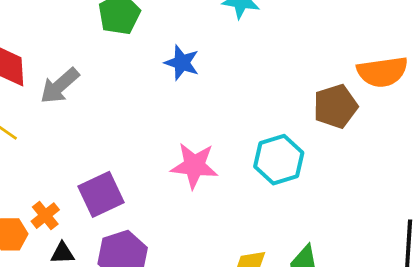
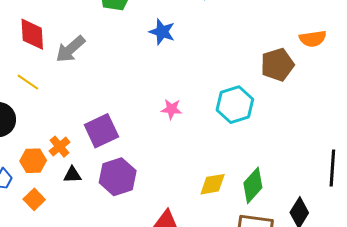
orange semicircle: (382, 72) -> (313, 39), size x0.7
pink star: (194, 166) -> (171, 109), size x0.6

